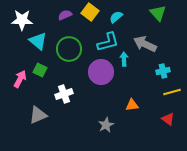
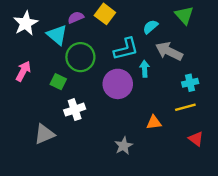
cyan semicircle: (116, 17) -> (150, 27), moved
white star: (22, 20) -> (26, 23), turned -30
cyan triangle: (38, 41) -> (57, 35), moved
green square: (40, 70) -> (58, 82), moved
pink arrow: (20, 79) -> (23, 71), moved
yellow line: (172, 92) -> (185, 107), moved

